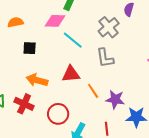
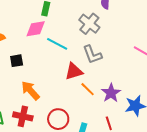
red triangle: (71, 74) -> (74, 71), moved
orange arrow: (37, 80) -> (30, 91), turned 45
purple star: (115, 99) -> (111, 93), turned -30

